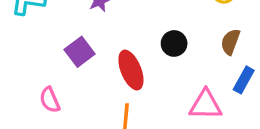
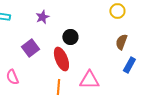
black circle: (174, 43) -> (70, 37), moved
pink triangle: (206, 105) -> (89, 80), moved

